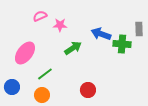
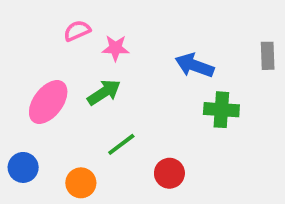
green cross: (122, 44) -> (221, 110), moved
green arrow: (73, 48) -> (104, 92), moved
green line: (45, 74) -> (121, 144), moved

